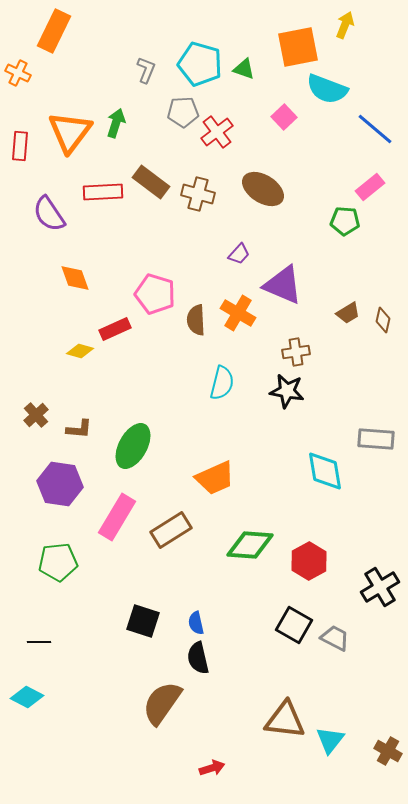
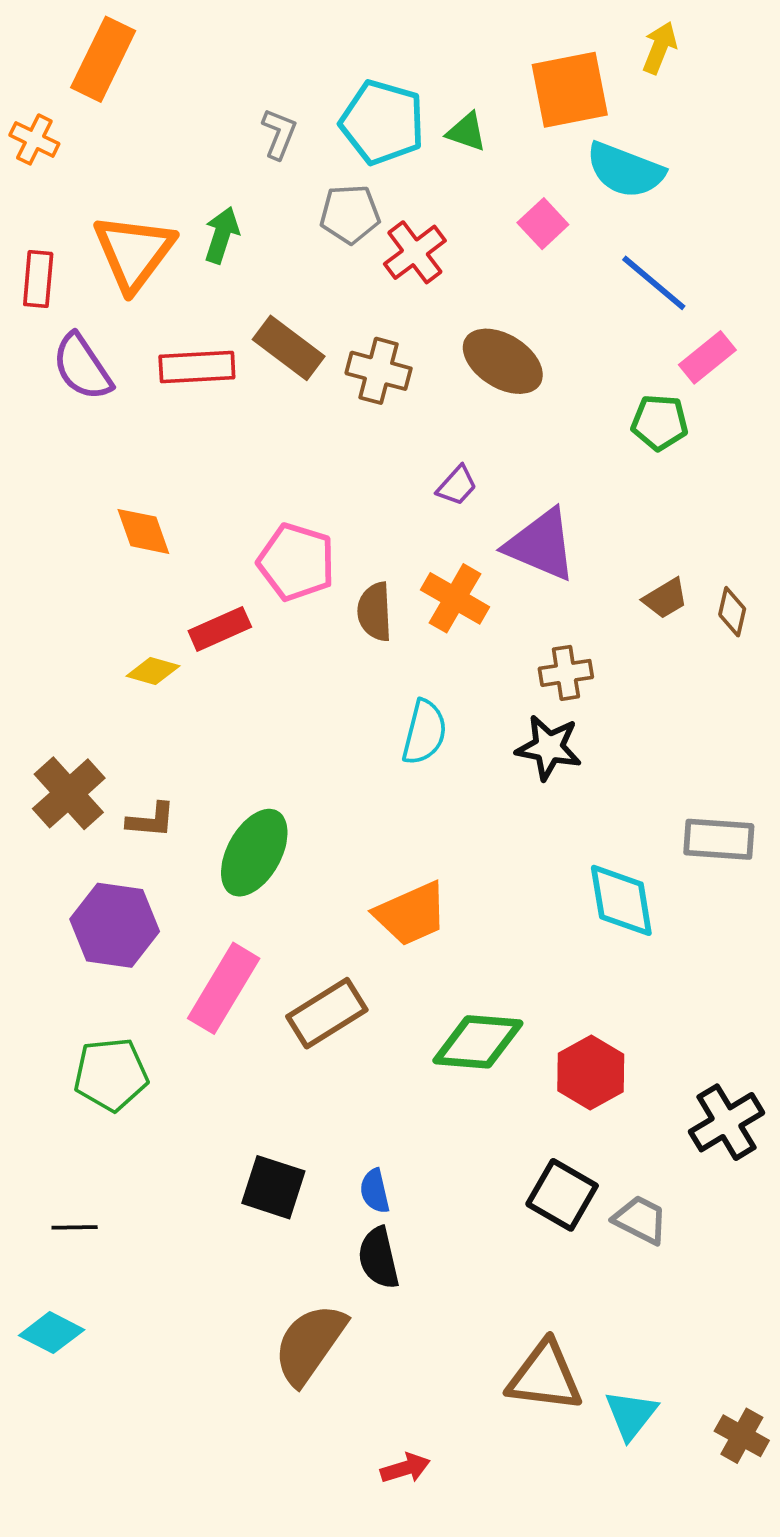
blue line: (375, 129) -> (654, 283), moved
purple semicircle: (49, 214) -> (82, 367), moved
brown cross: (36, 415) -> (69, 793), size x1.5

